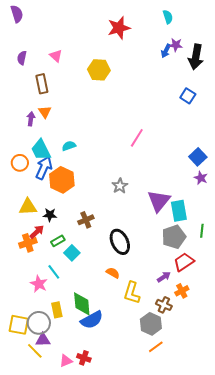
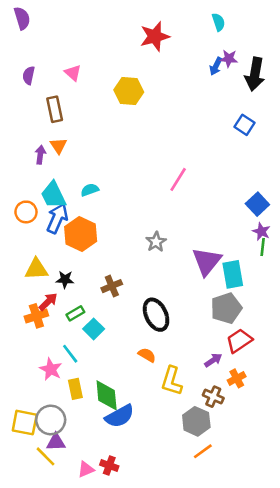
green line: (202, 231) -> (263, 247), moved
yellow rectangle: (57, 310) -> (75, 389), moved

